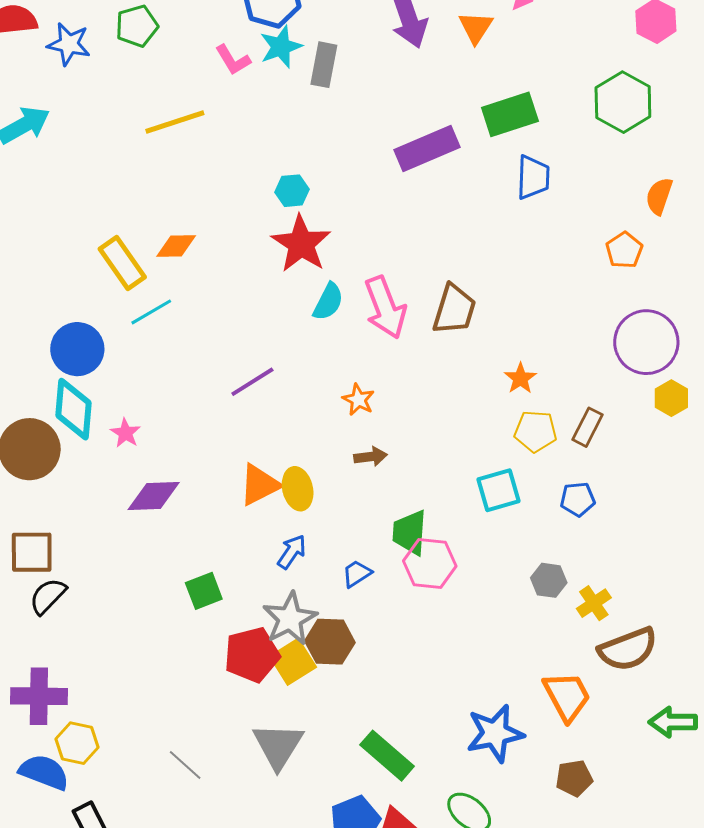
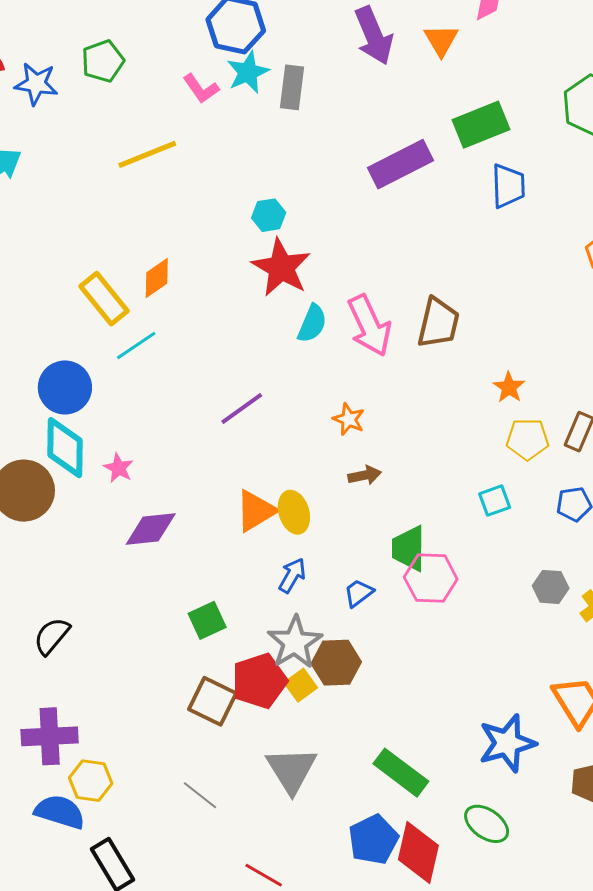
orange diamond: (176, 246) -> (157, 278), turned -30
cyan square: (499, 490) -> (495, 501), size x0.7
brown square: (32, 552) -> (213, 701), moved, turned 30
yellow square: (293, 662) -> (301, 685), size x0.7

